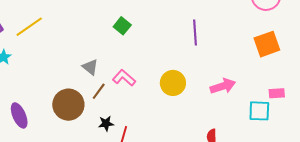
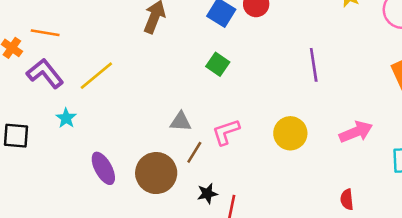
gray triangle: (90, 67) -> (181, 122), turned -30
pink L-shape: (124, 78) -> (226, 132), turned -55
purple ellipse: (19, 115) -> (103, 168), moved

